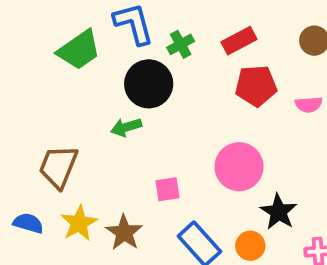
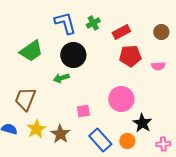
green cross: (181, 44) -> (93, 23), moved
green trapezoid: (79, 50) -> (31, 51), moved

